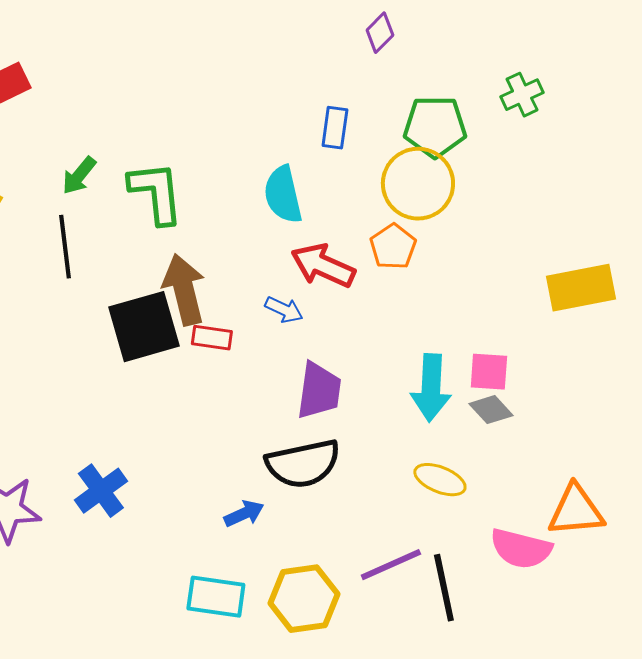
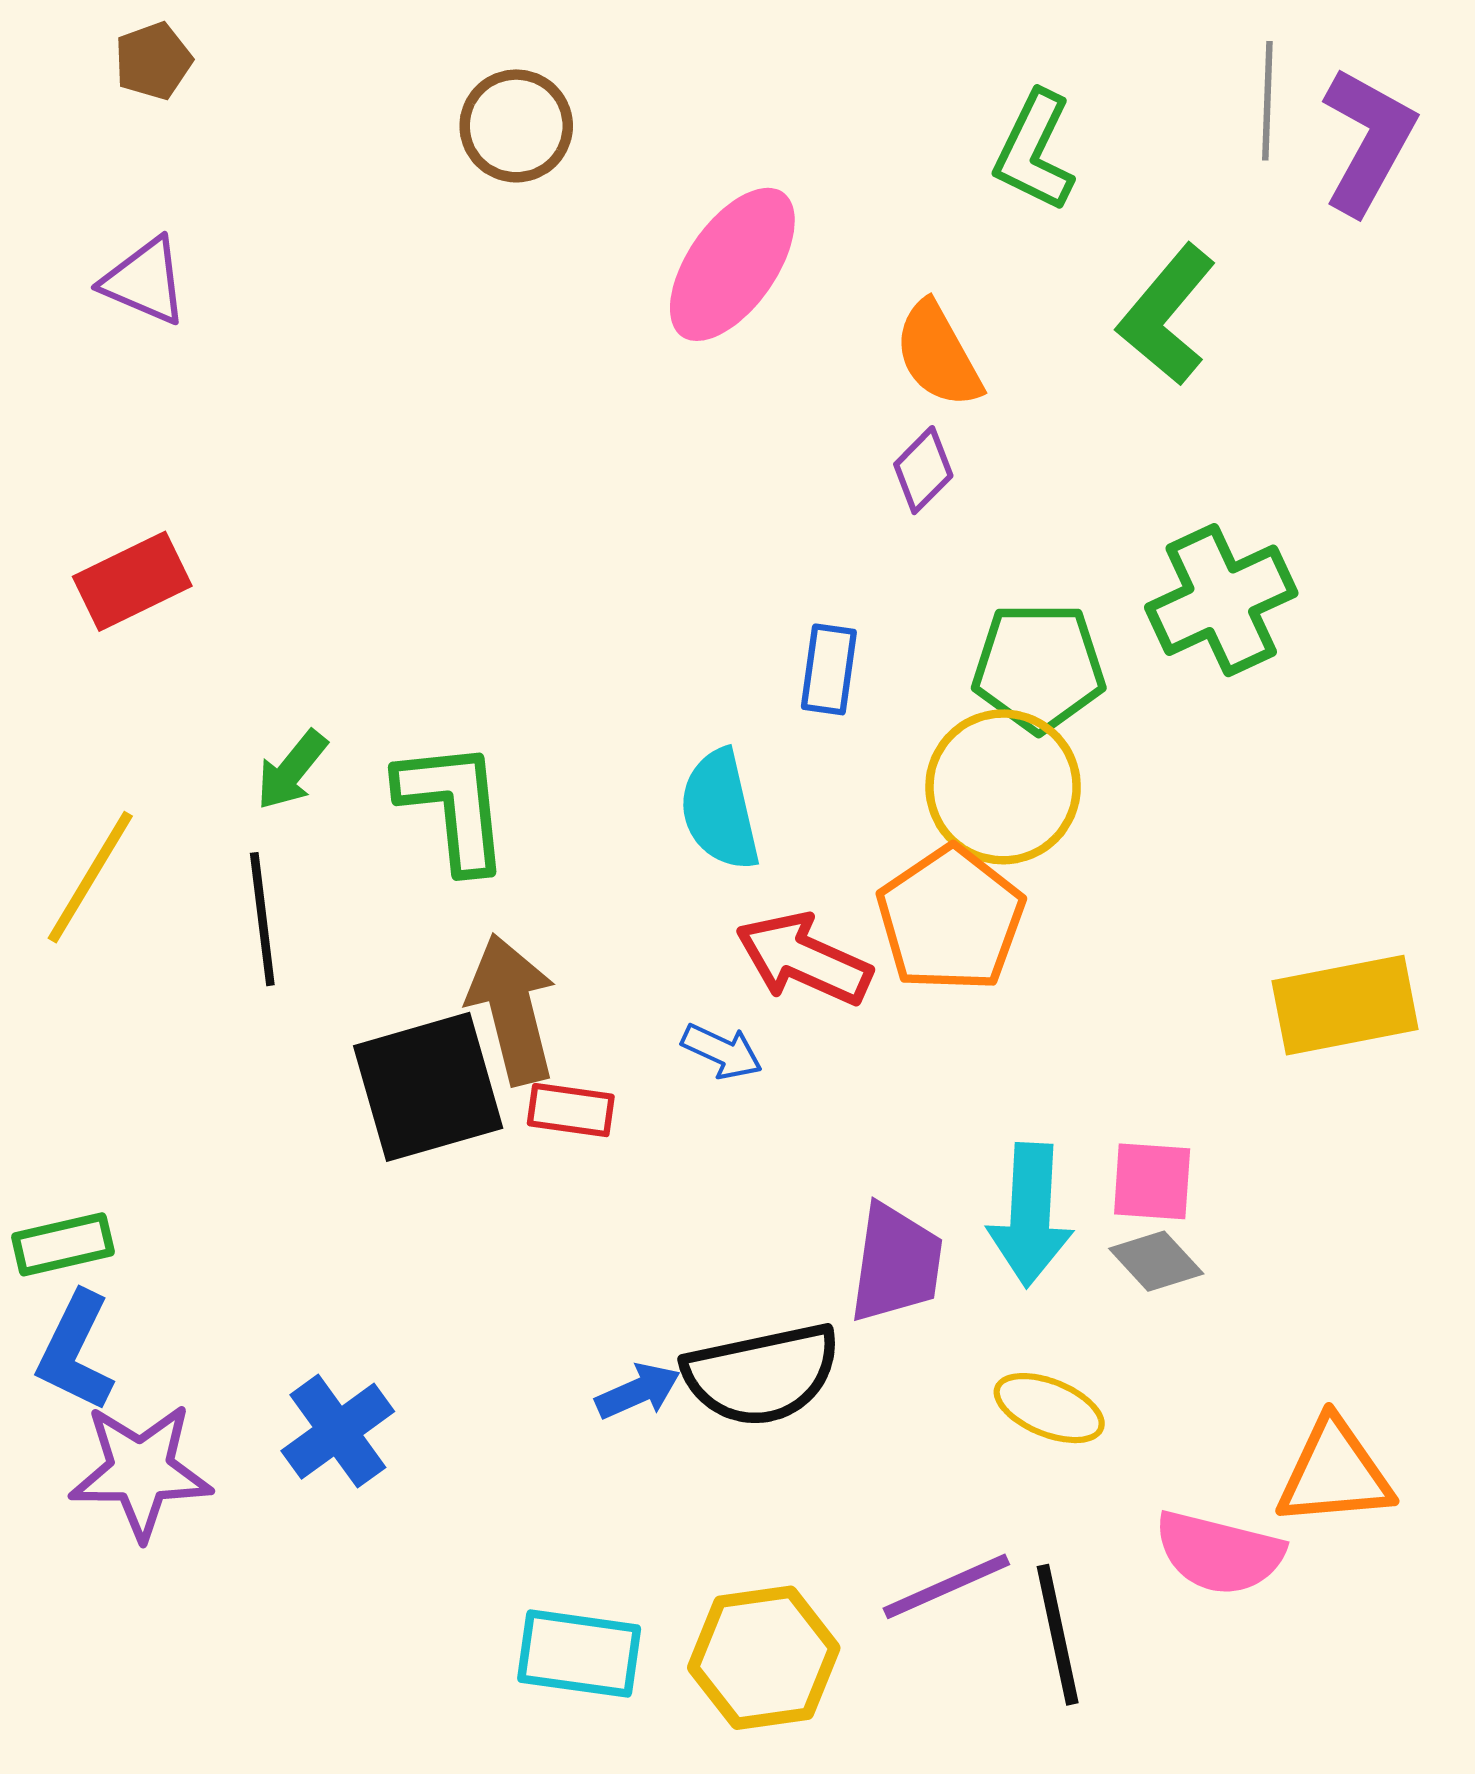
green cross: (522, 95) -> (1221, 600), size x1.6
orange pentagon: (393, 247) -> (951, 919), size x1.5
purple trapezoid: (319, 391) -> (896, 1263), moved
blue arrow: (244, 514) -> (638, 1391), moved

